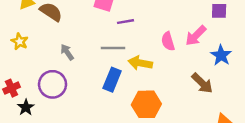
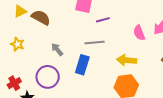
yellow arrow: (140, 63) -> (127, 60), moved
blue rectangle: (112, 80) -> (82, 65), moved

